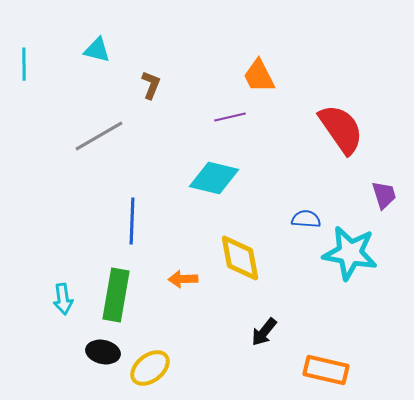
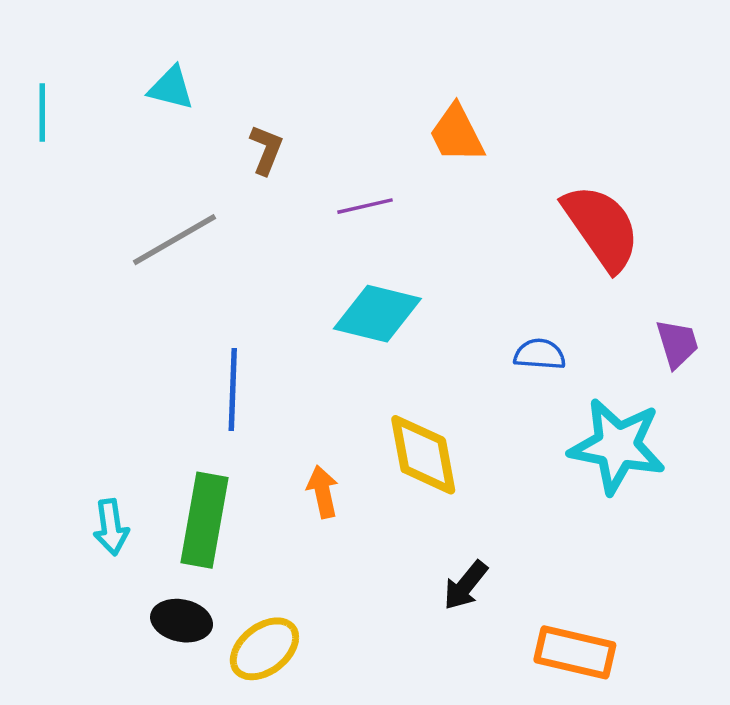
purple line: (230, 117) -> (365, 206), moved
blue semicircle: (306, 219) -> (540, 354), moved
orange arrow: (183, 279) -> (323, 492), turned 80

